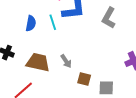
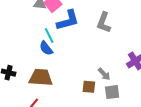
blue semicircle: (31, 23) -> (46, 48), moved, turned 140
gray arrow: (66, 61) -> (104, 74), moved

